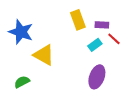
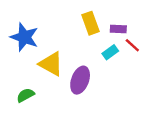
purple ellipse: (97, 77) -> (80, 80), moved

